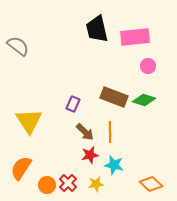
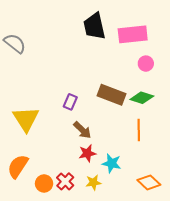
orange line: (110, 132) -> (139, 130), moved

